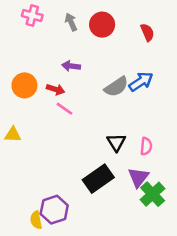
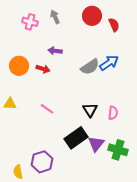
pink cross: (32, 16) -> (30, 22), moved
red circle: (102, 25) -> (92, 16), moved
pink line: (65, 109) -> (47, 109), moved
purple triangle: (138, 177) -> (96, 144), moved
green cross: (153, 194) -> (118, 150), turned -30
yellow semicircle: (36, 220) -> (18, 172), moved

